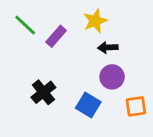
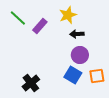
black cross: (43, 92) -> (31, 83), moved
blue square: (88, 105) -> (73, 75), moved

